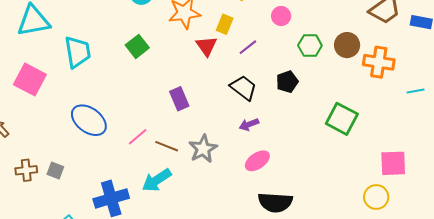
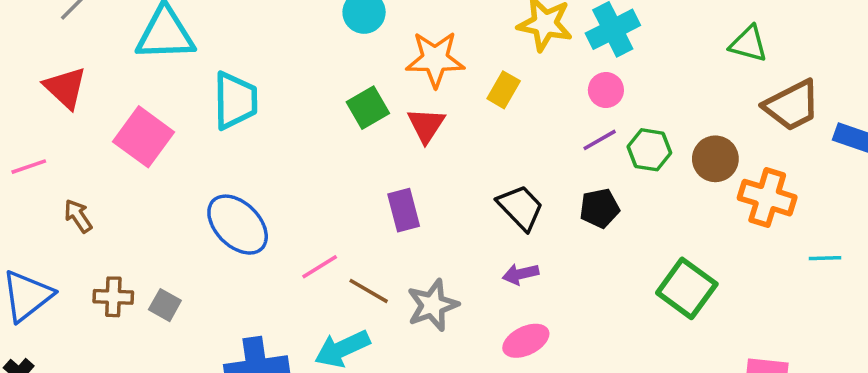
green square: (137, 46) -> (368, 108), moved
red triangle: (207, 46) -> (426, 125), moved
purple line: (248, 47) -> (600, 140), moved

